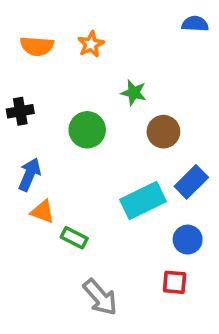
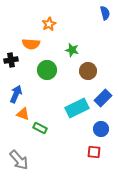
blue semicircle: (195, 24) -> (105, 13), turned 72
orange semicircle: (37, 46) -> (31, 44), moved
gray arrow: (100, 297) -> (19, 160), moved

